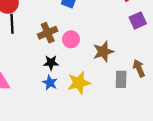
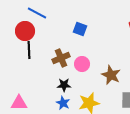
brown star: (103, 52) -> (111, 75), turned -30

